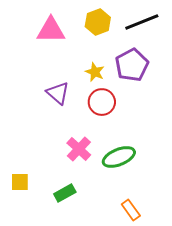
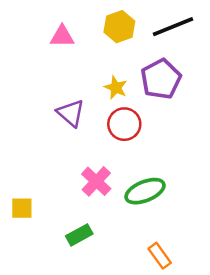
pink triangle: (51, 30) -> (62, 36), size x0.7
yellow square: (20, 182) -> (22, 208), moved

